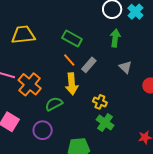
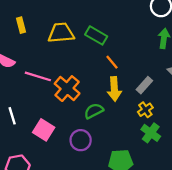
green rectangle: (72, 39) -> (96, 35), moved
gray rectangle: (89, 65) -> (144, 85), moved
yellow cross: (100, 102) -> (145, 110), turned 32

